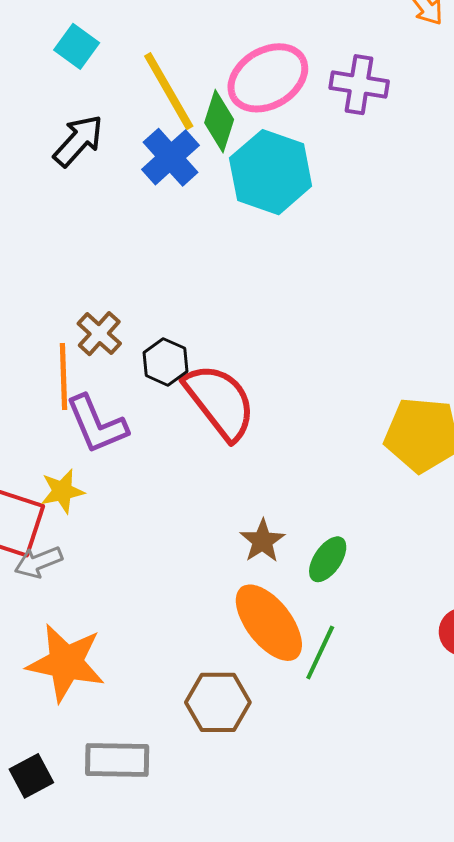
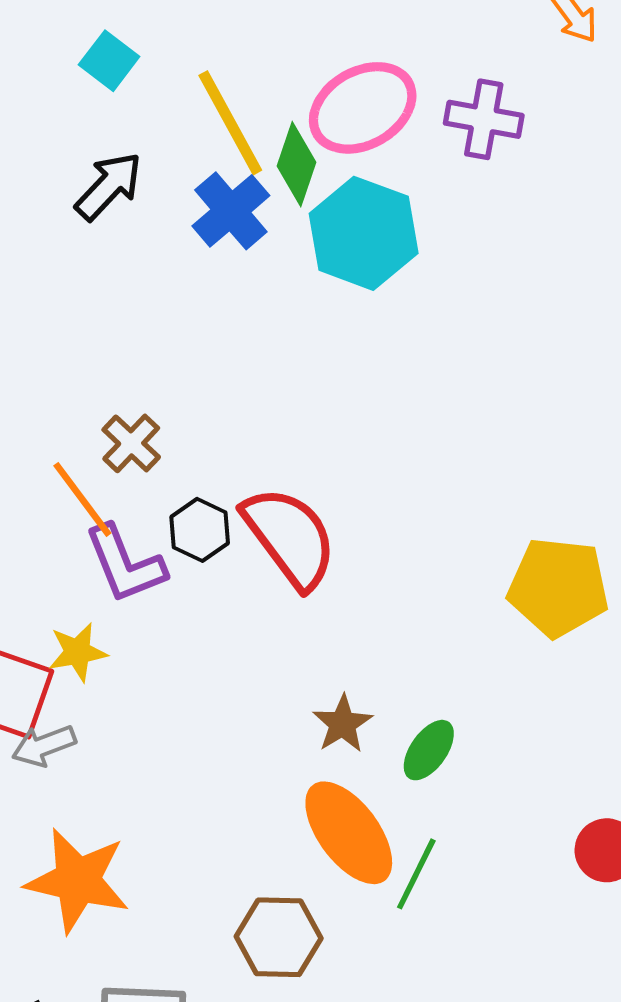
black hexagon: (166, 362) -> (200, 530), moved
orange line: (63, 376) -> (82, 499), turned -36

